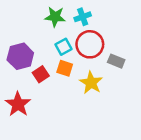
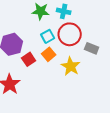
cyan cross: (83, 17) -> (64, 11), turned 32
orange square: (65, 68) -> (49, 54), turned 32

